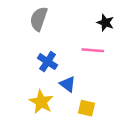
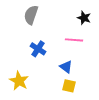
blue triangle: (68, 84) -> (66, 67), moved
yellow star: (41, 102) -> (19, 81), moved

